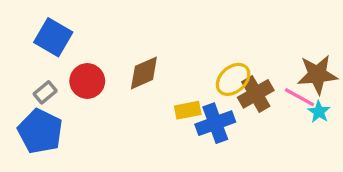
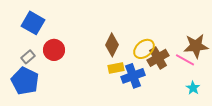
brown diamond: (144, 73) -> (112, 45), moved, turned -40
cyan star: (319, 112) -> (193, 88), moved

